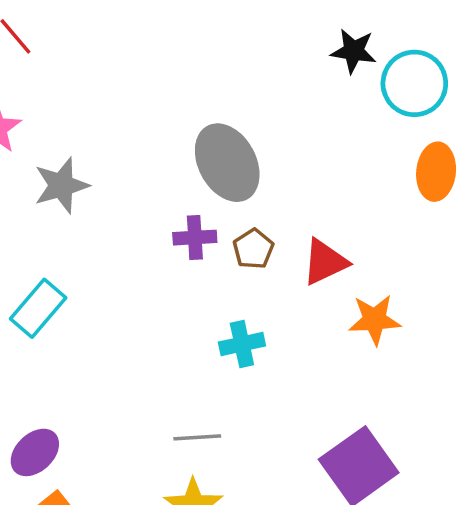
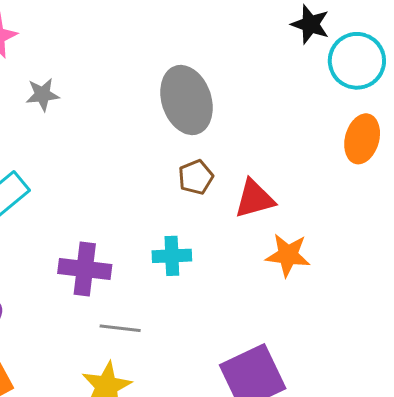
gray star: (61, 185) -> (43, 95), size x0.7
purple cross: (195, 238) -> (85, 269), moved, size x1.4

